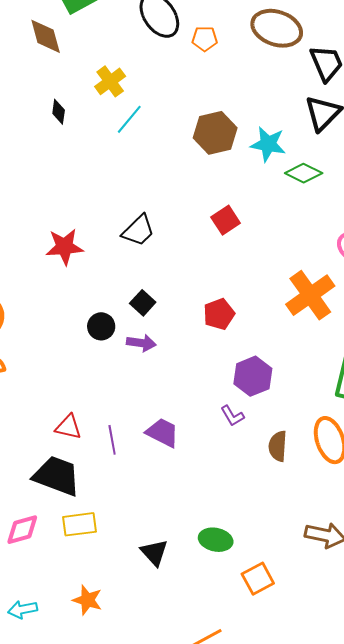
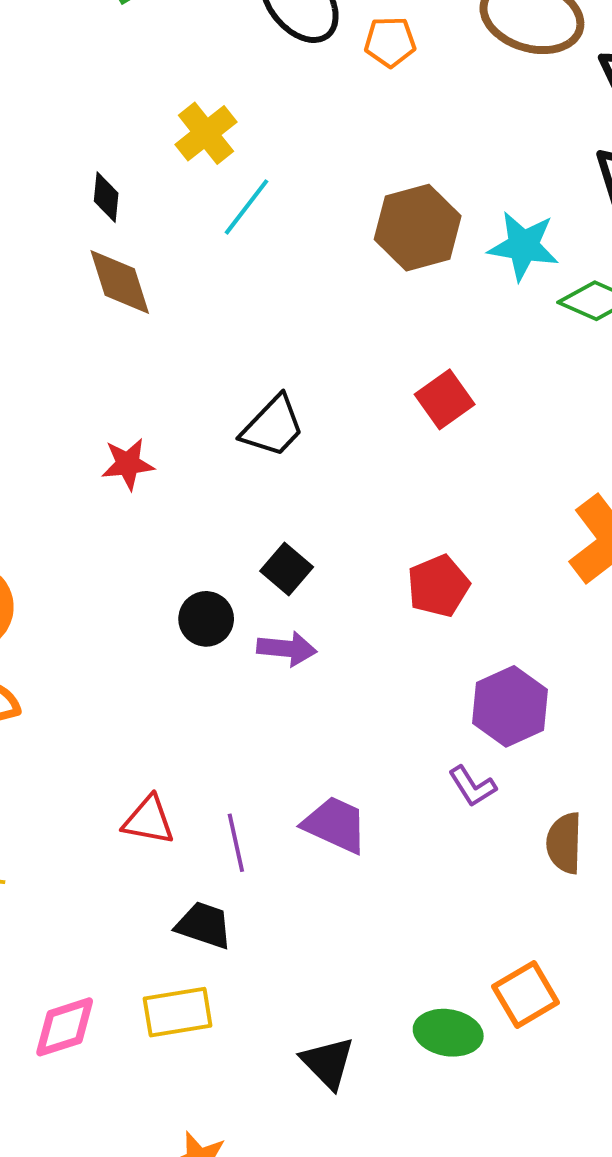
brown diamond: (46, 36) -> (120, 282), moved
red star: (65, 247) -> (128, 464), size x0.7
black trapezoid: (57, 476) -> (204, 925), moved, size x0.6
orange square: (258, 579) -> (526, 995), moved

